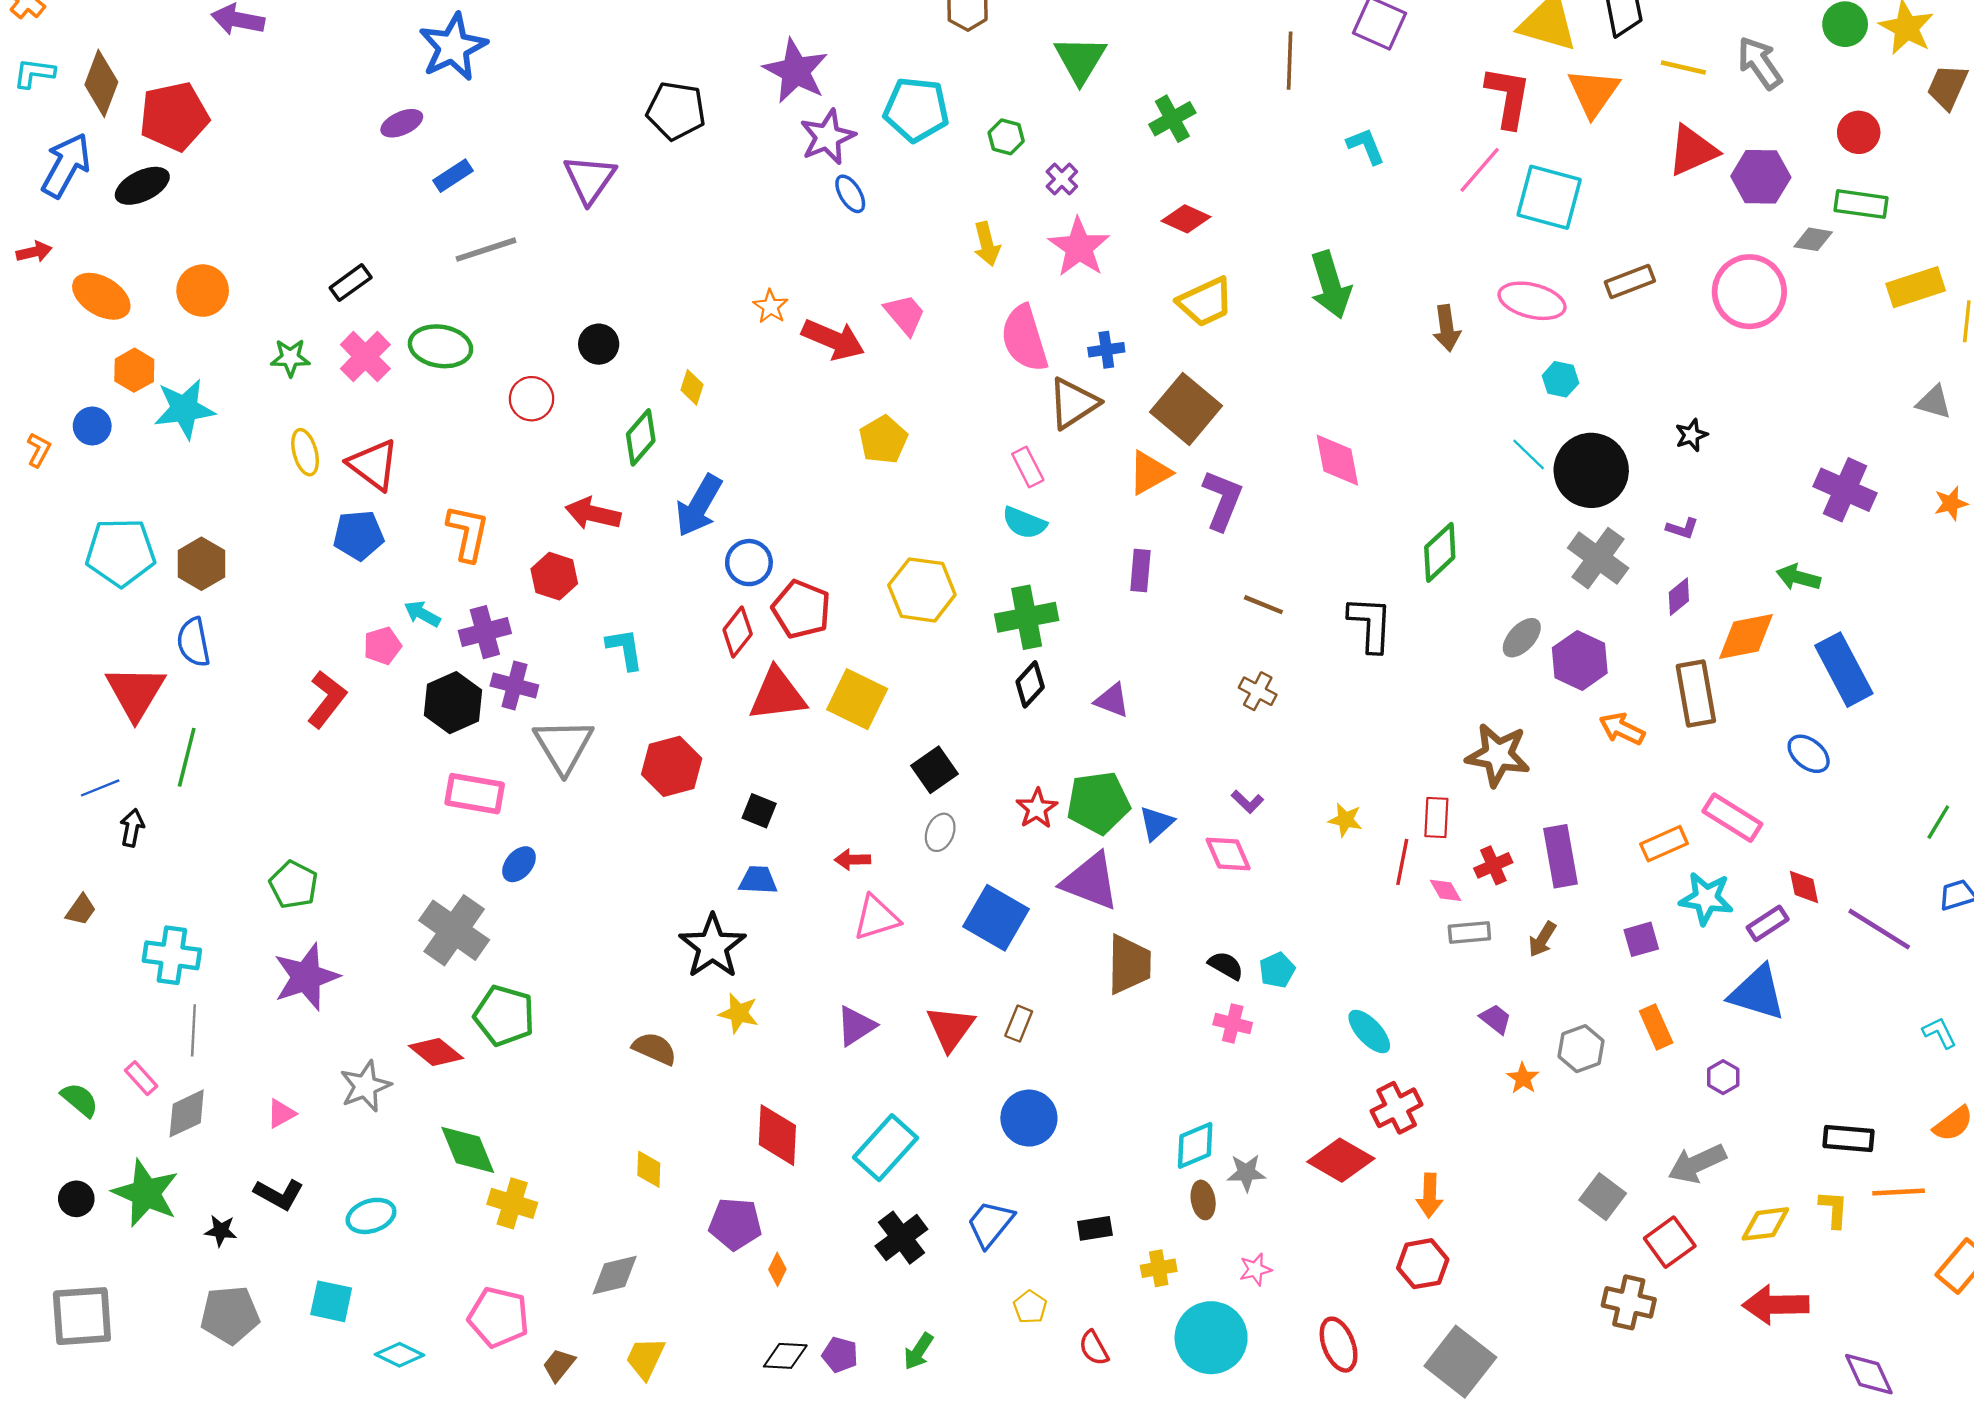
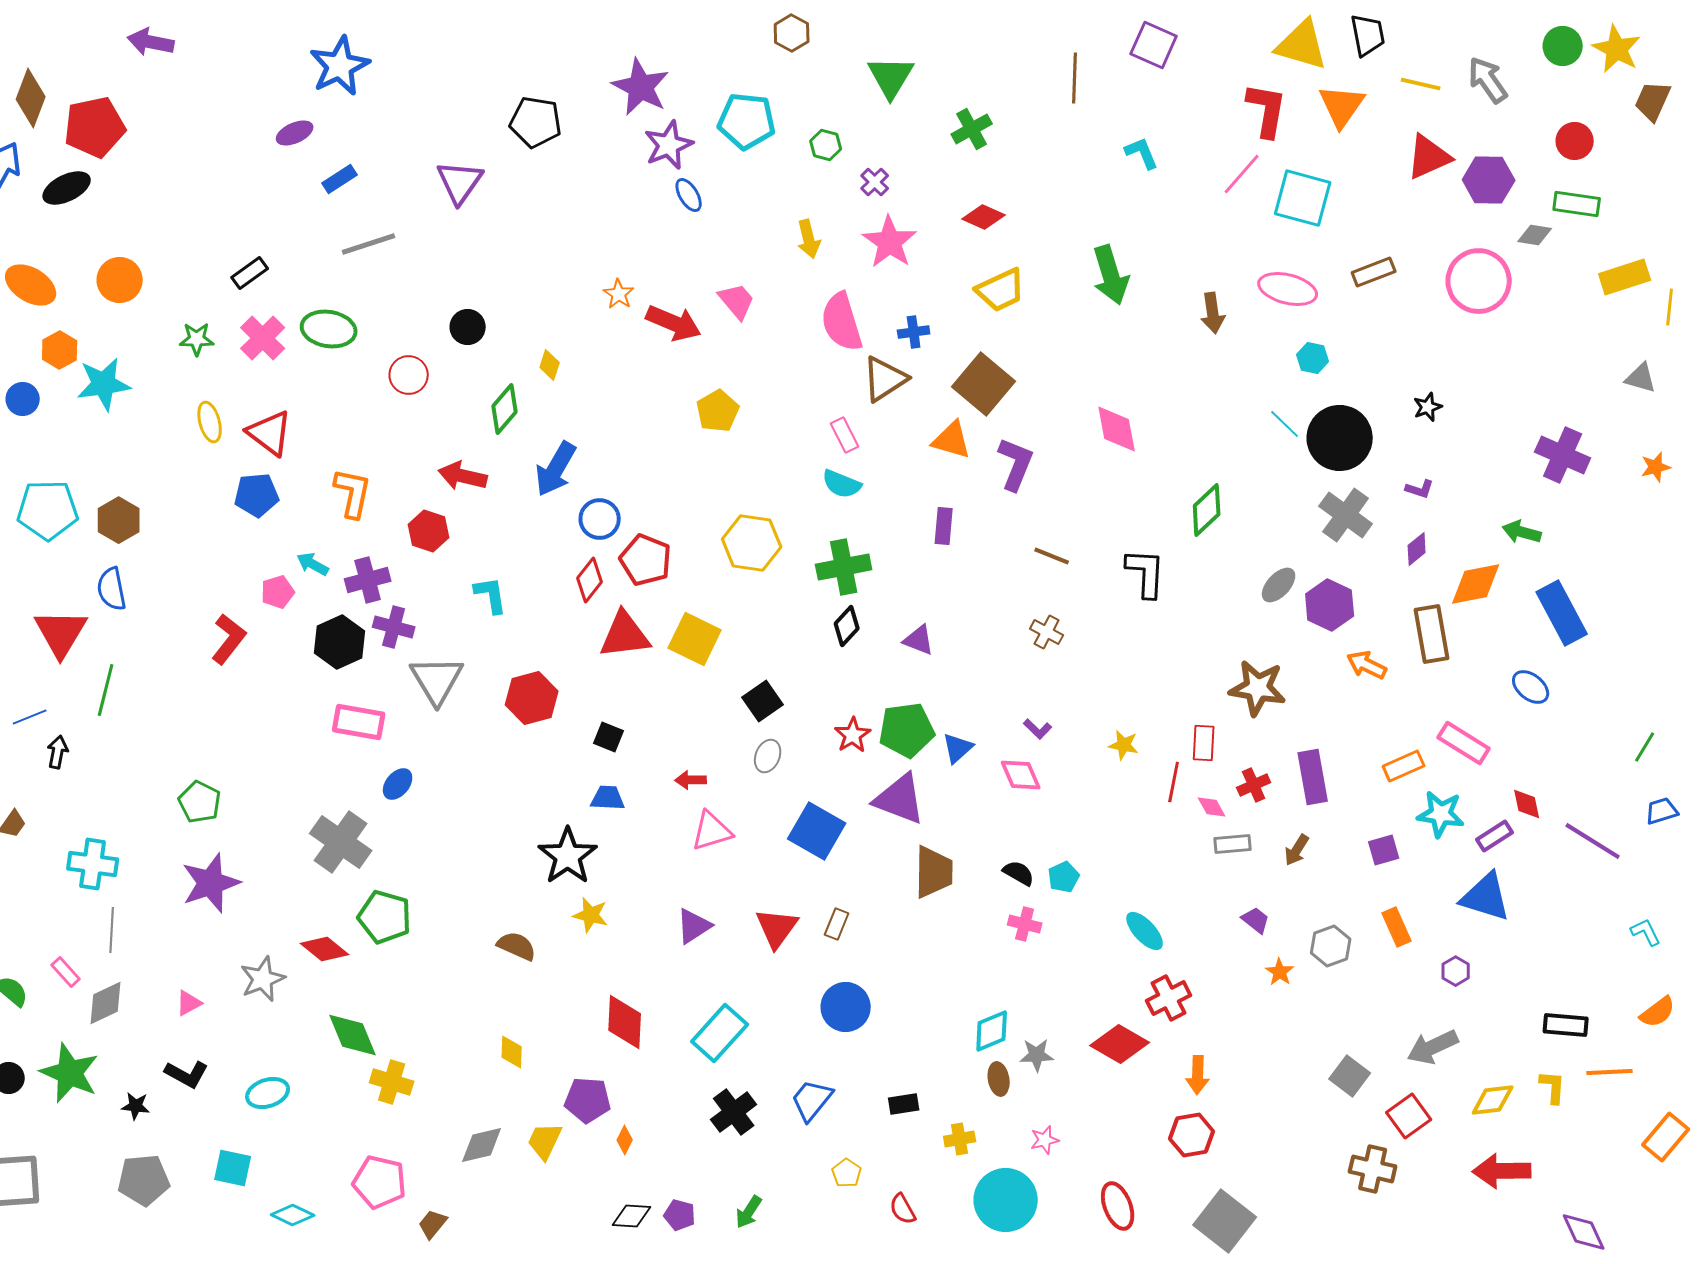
orange triangle: (1150, 473) -> (952, 440), turned 45
yellow trapezoid: (645, 1358) -> (545, 1141), moved

